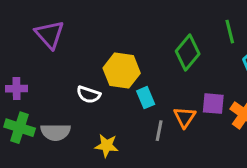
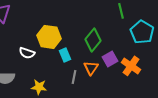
green diamond: (188, 53) -> (93, 40), moved
purple square: (213, 104) -> (110, 59), turned -35

